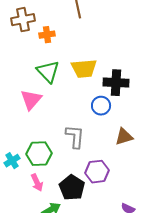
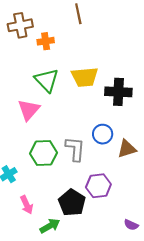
blue circle: (101, 106) -> (103, 134), moved
green hexagon: (39, 154) -> (44, 153), moved
pink arrow: (37, 183) -> (27, 205), moved

